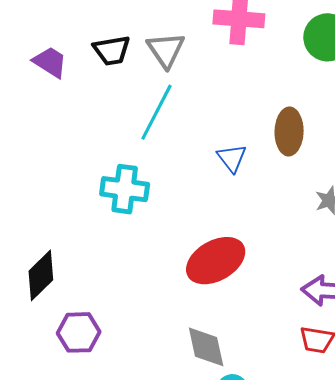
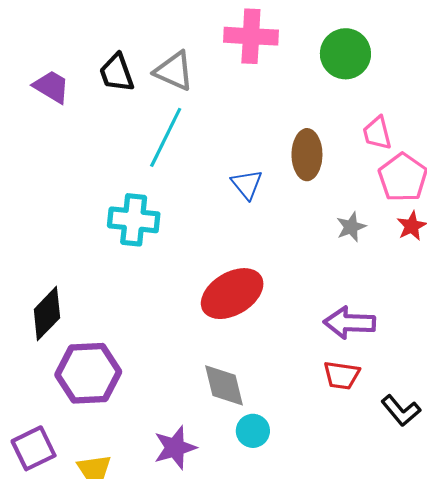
black trapezoid: (112, 50) -> (117, 73), turned 81
gray triangle: (166, 50) -> (174, 71), turned -30
purple hexagon: (79, 332) -> (88, 373), size x1.4

